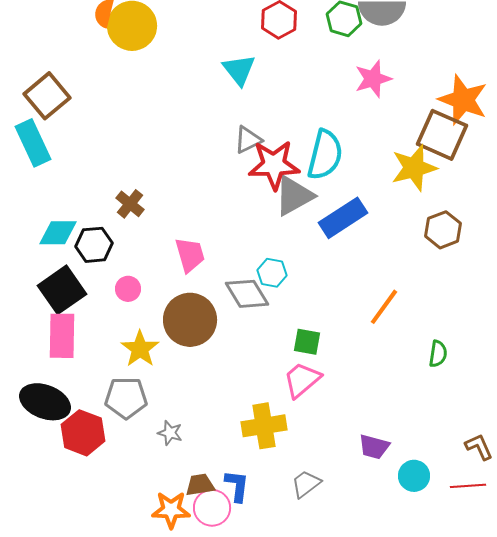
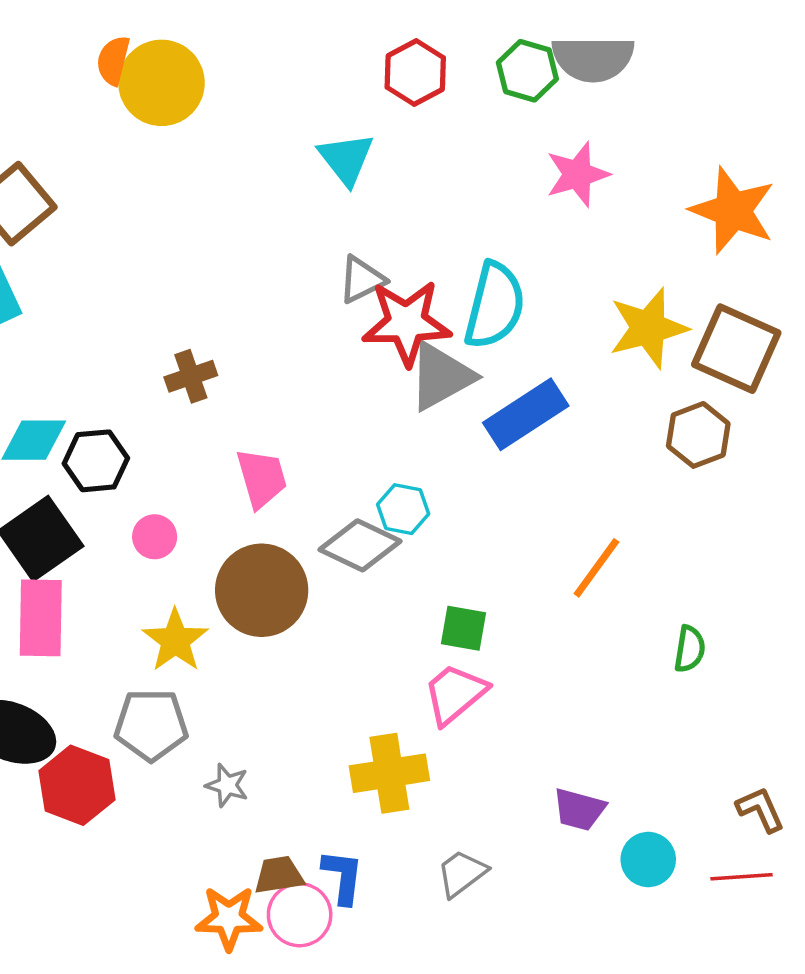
brown square: (442, 135) -> (736, 349), moved
brown cross: (130, 204) -> (191, 376), moved, turned 32
gray diamond: (247, 294) -> (360, 545), turned -33

